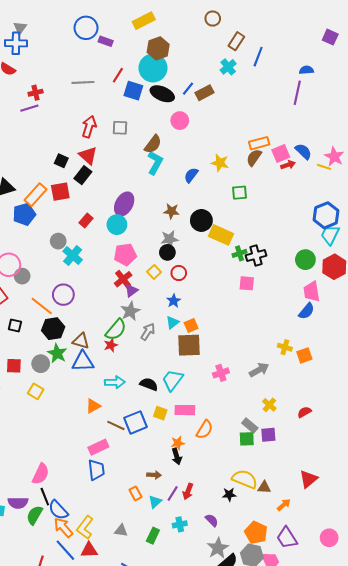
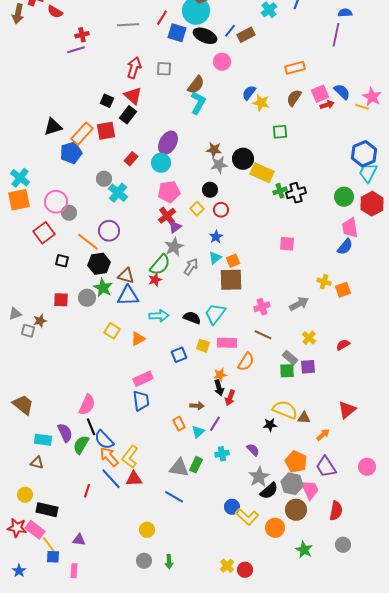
orange rectangle: (259, 143) -> (295, 68), moved
blue semicircle: (191, 175) -> (249, 93), moved
gray star: (169, 239) -> (219, 165), moved
pink square: (247, 283) -> (287, 244), moved
yellow square: (36, 391) -> (112, 331), moved
blue square: (135, 422) -> (179, 355), size x0.7
brown line: (116, 425) -> (263, 335), moved
red arrow: (188, 491) -> (230, 398), moved
purple semicircle: (18, 503) -> (65, 433), turned -114
gray triangle: (121, 531) -> (179, 468), moved, size x1.5

